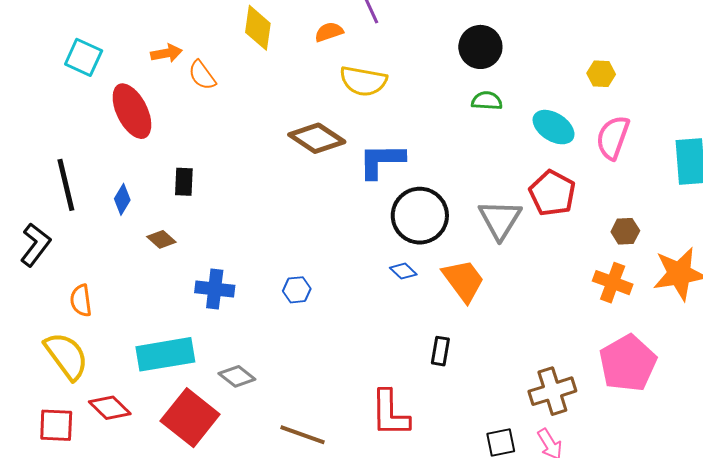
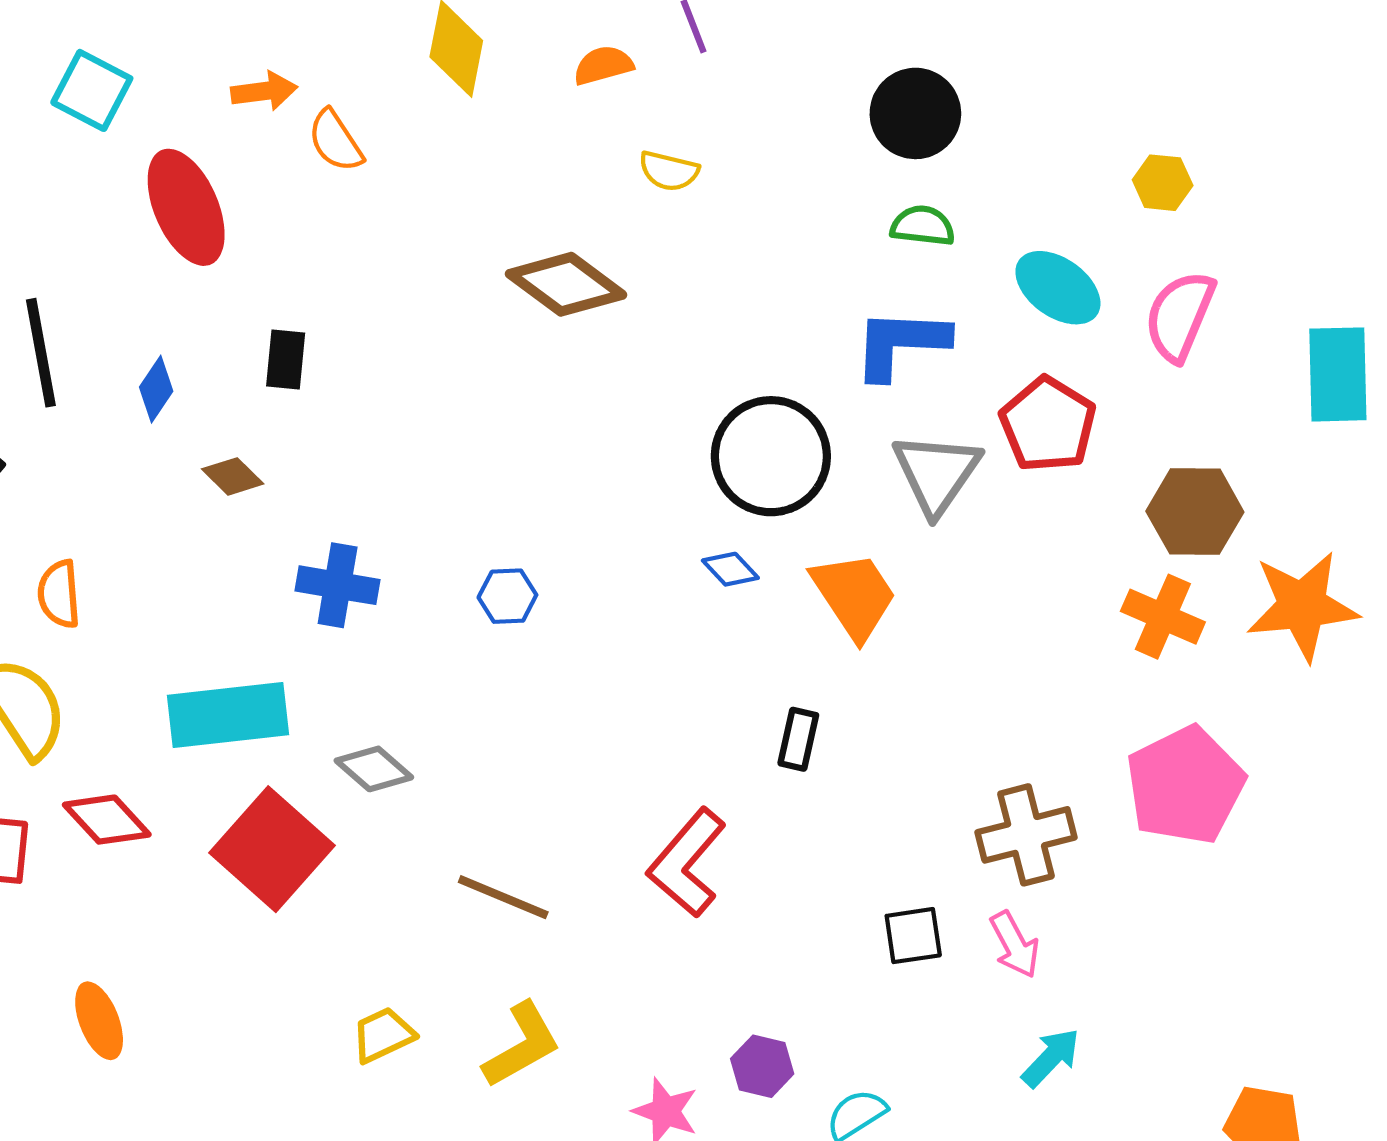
yellow semicircle: (363, 81) -> (669, 171), size x0.6
blue L-shape: (381, 161) -> (901, 344), moved
brown hexagon: (625, 231) -> (1195, 512), size x1.6
red L-shape: (390, 413) -> (687, 863), turned 38

